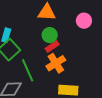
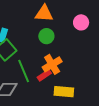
red rectangle: (52, 46) -> (44, 75), moved

